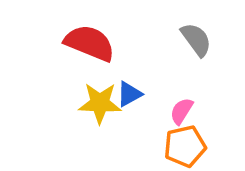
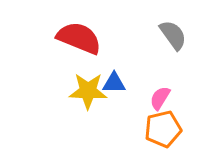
blue triangle: (129, 94) -> (114, 83), turned 30

